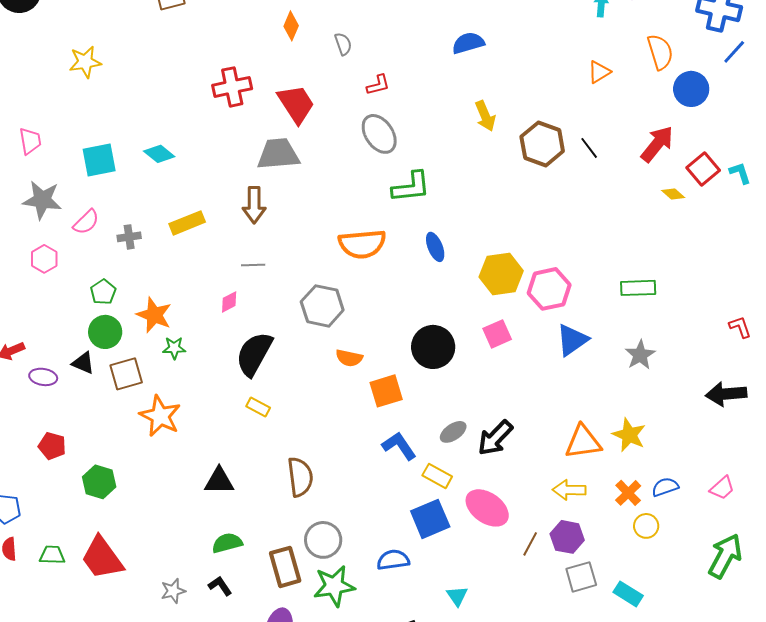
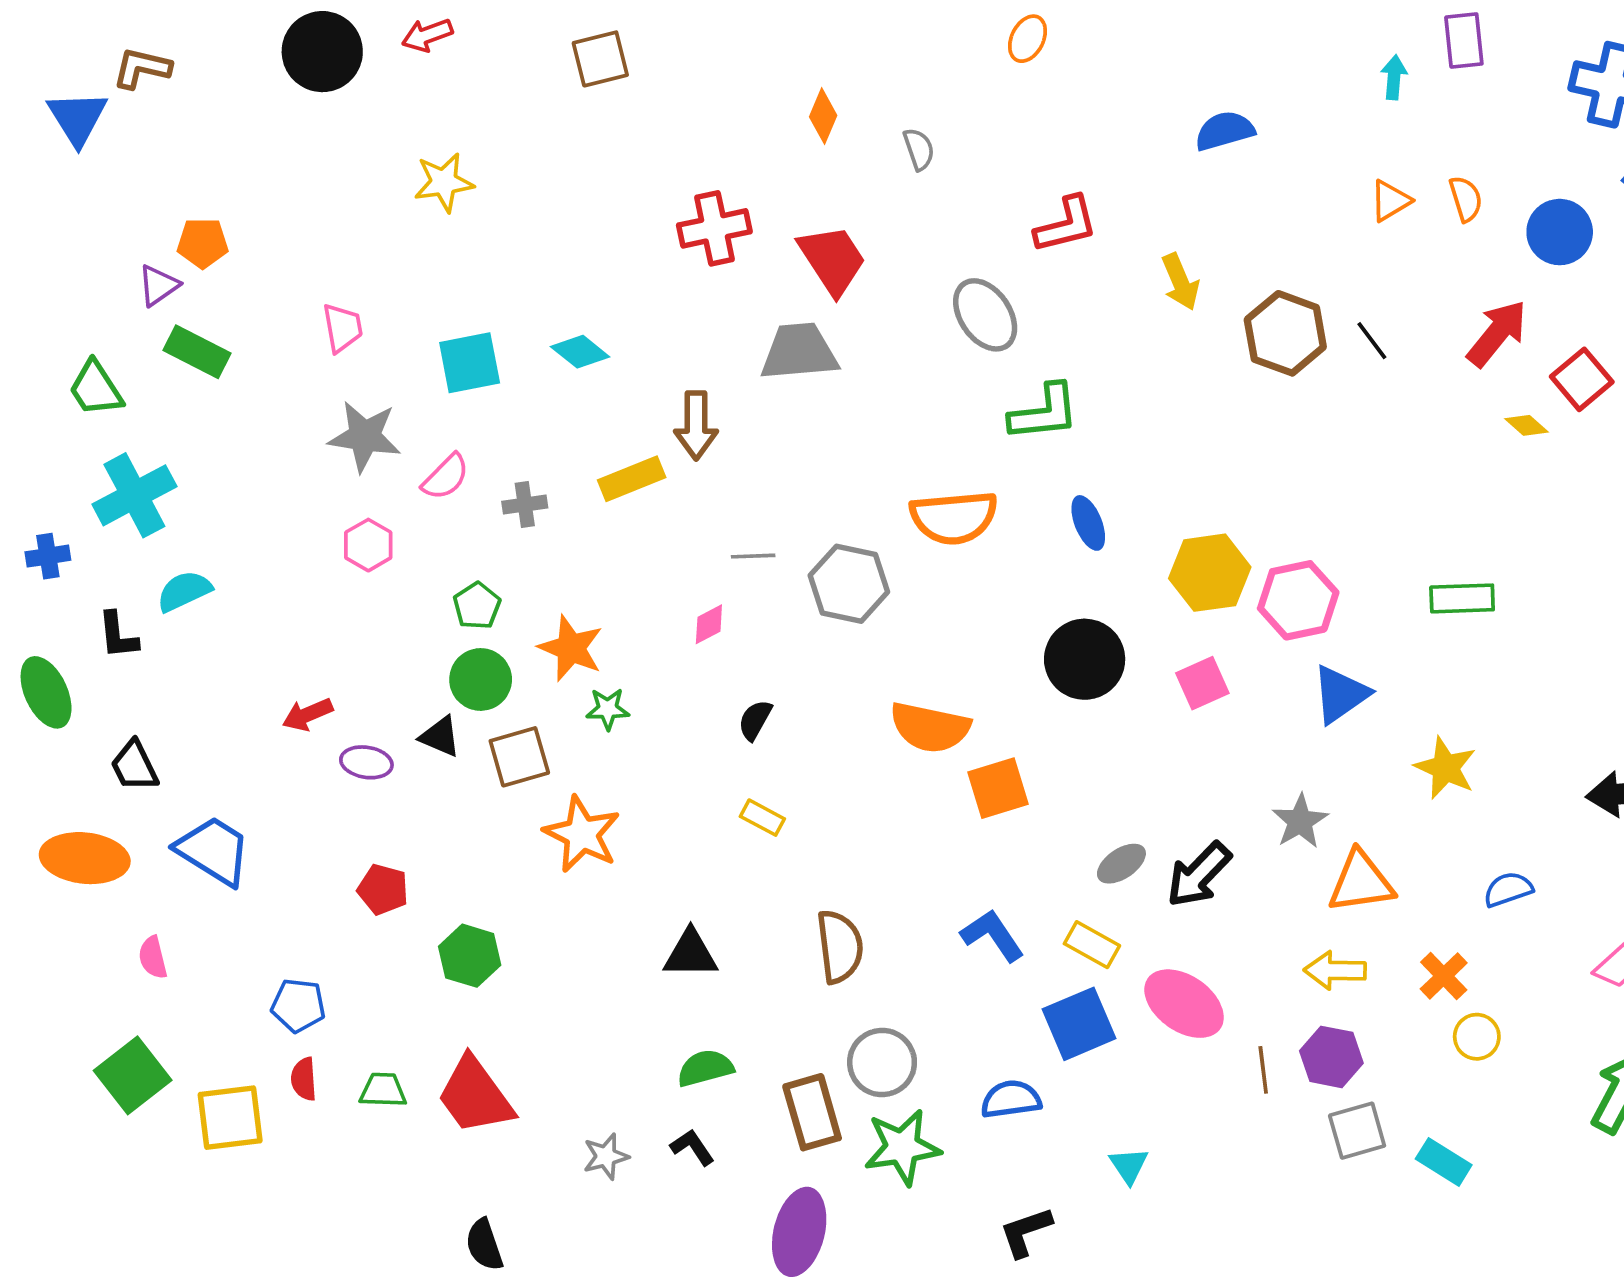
blue semicircle: (468, 43) -> (1225, 131), moved
orange semicircle: (660, 52) -> (1466, 199), moved, size x0.7
red L-shape: (378, 85) -> (1066, 225), moved, size x1.5
brown arrow: (254, 205) -> (696, 425), moved
gray hexagon: (322, 306) -> (849, 584), moved
black circle: (433, 347) -> (1085, 659), moved
black semicircle: (254, 354) -> (755, 720), size x0.5
gray star: (640, 355) -> (1300, 821), moved
orange semicircle: (349, 358) -> (930, 727), size x1.6
yellow star: (629, 435) -> (1445, 768), moved
blue L-shape: (399, 446) -> (993, 935), moved
blue semicircle: (665, 487) -> (1508, 889), moved
brown line: (530, 544) -> (1263, 1070), turned -35

